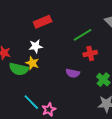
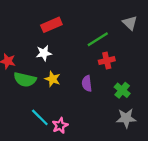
yellow star: (32, 63) -> (53, 79), moved
purple semicircle: (73, 73) -> (87, 83), turned 72

